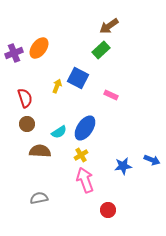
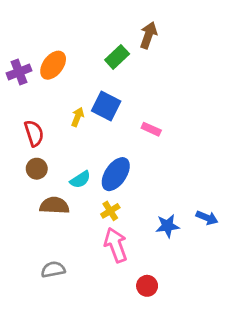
brown arrow: (109, 26) -> (148, 35), turned 144
green rectangle: (101, 50) -> (117, 57), moved

